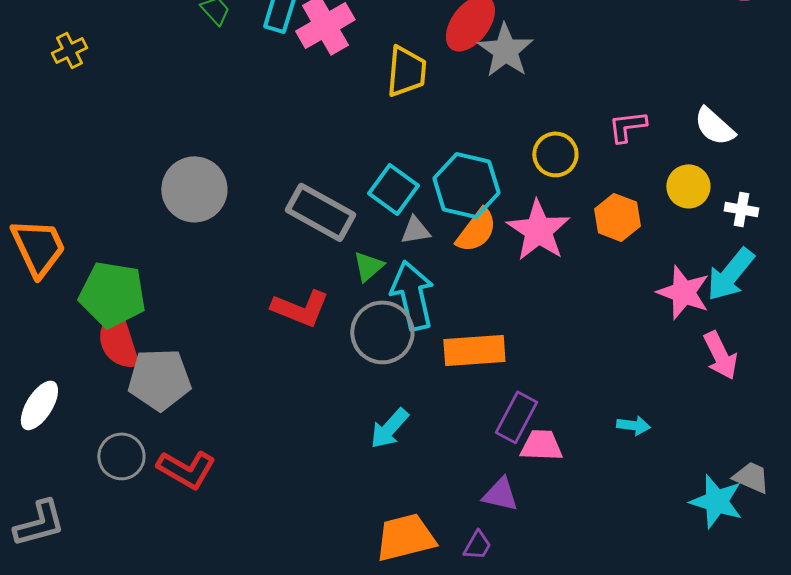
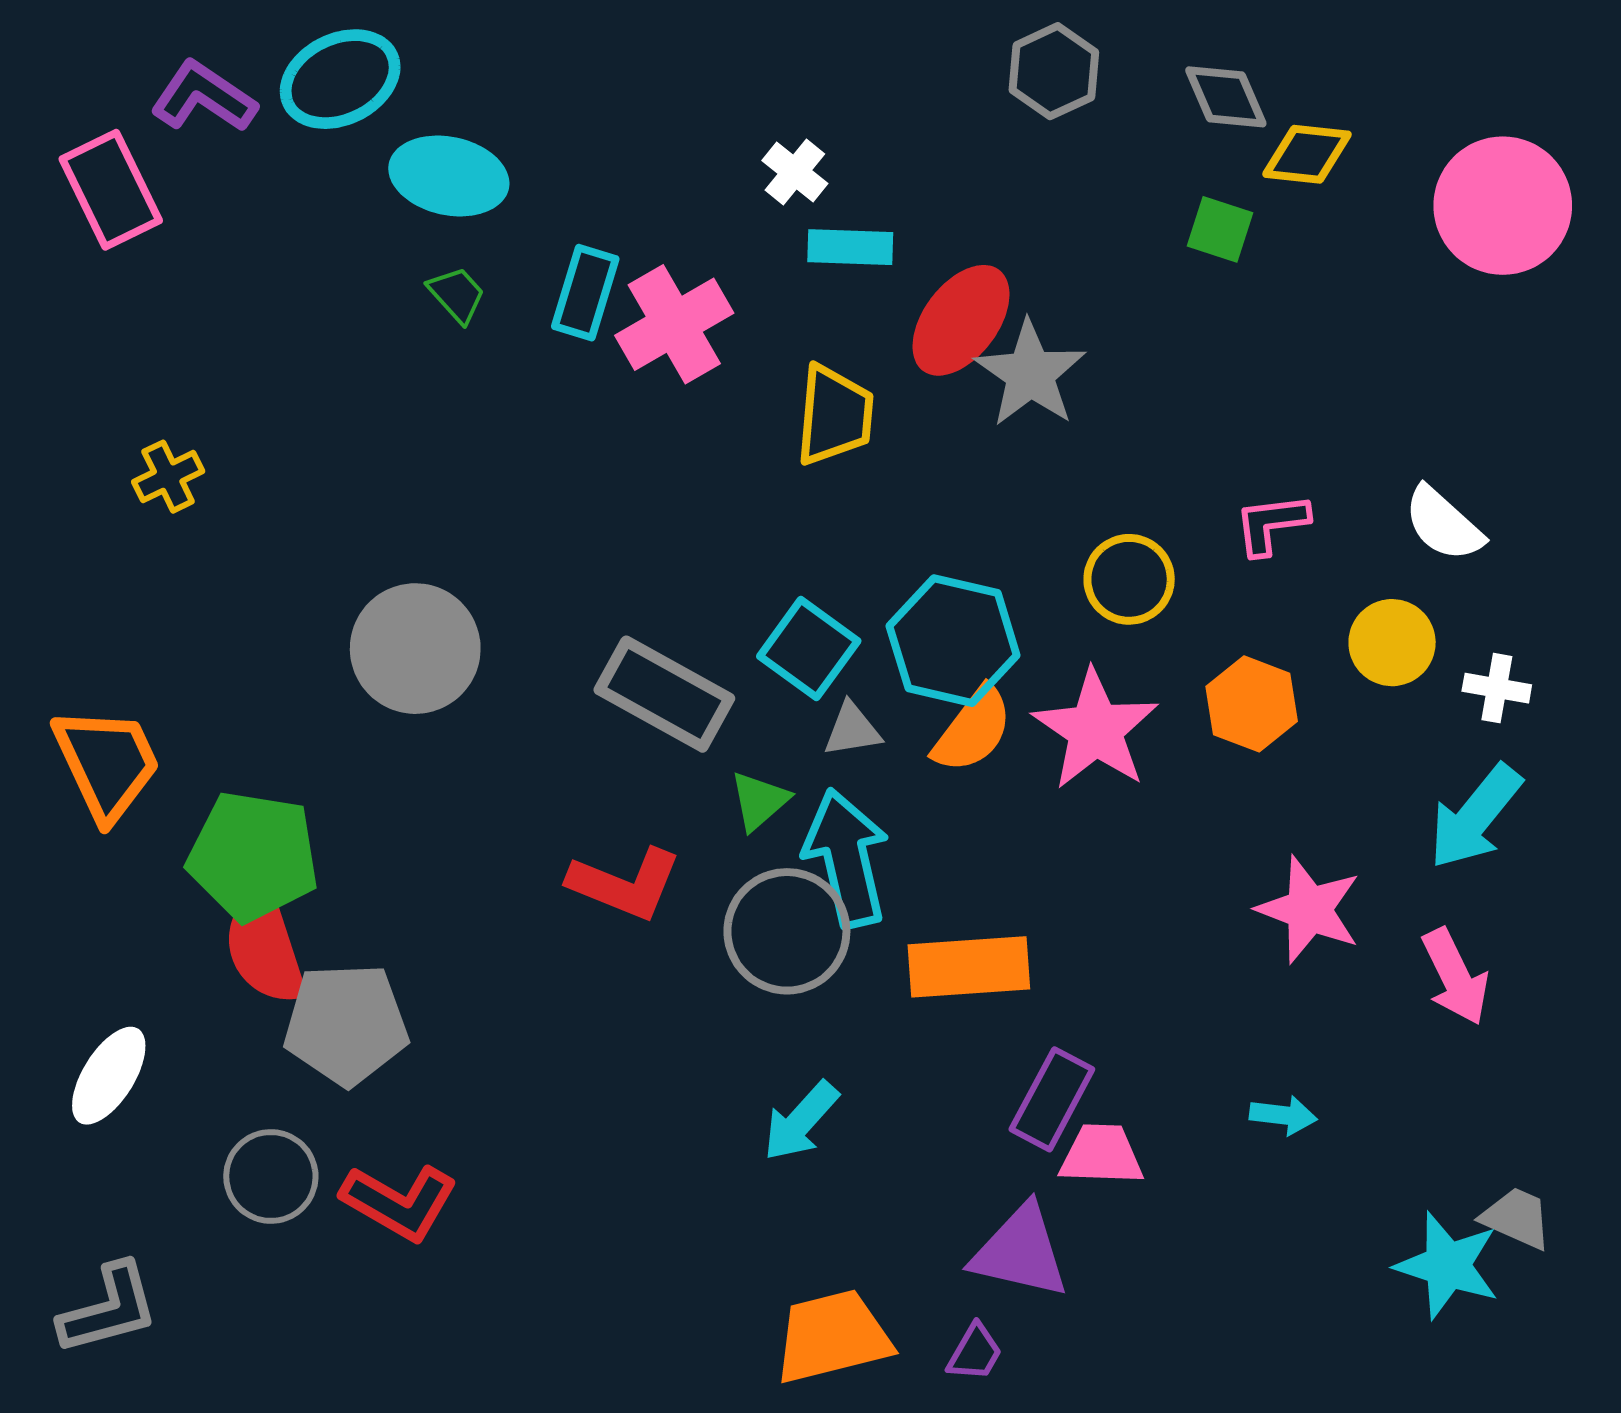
yellow cross: (69, 50) -> (168, 477), moved
pink star: (683, 292) -> (1309, 910), moved
purple triangle: (500, 494) -> (1020, 1252), size x1.4

